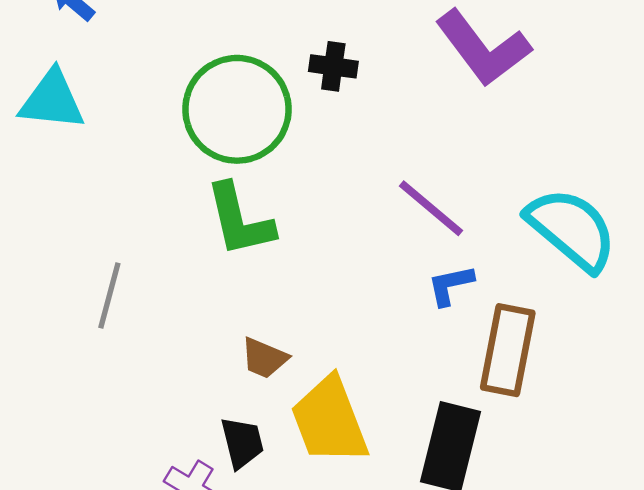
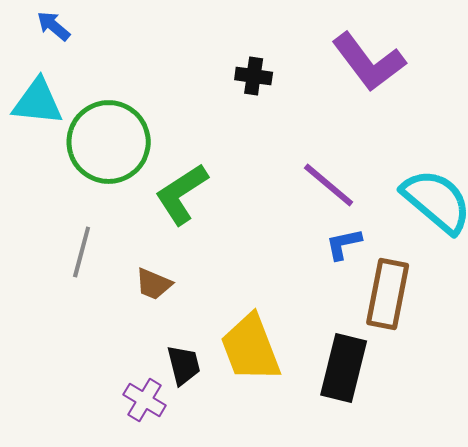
green circle: (237, 109) -> (109, 142), moved
green L-shape: (240, 220) -> (182, 194), turned 70
brown trapezoid: (264, 358) -> (154, 284), moved

